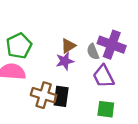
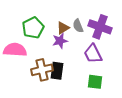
green pentagon: (19, 46) -> (33, 28), moved
gray semicircle: (93, 52) -> (78, 26), moved
brown cross: (44, 95) -> (42, 70), turned -30

